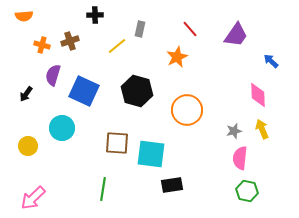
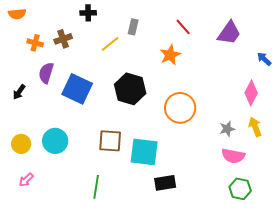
pink diamond: (258, 95) -> (251, 93), turned 30
cyan circle: (62, 128) -> (55, 141), moved
pink semicircle: (240, 158) -> (233, 156), turned -85
pink arrow: (33, 198) -> (26, 180), moved, size x0.6

